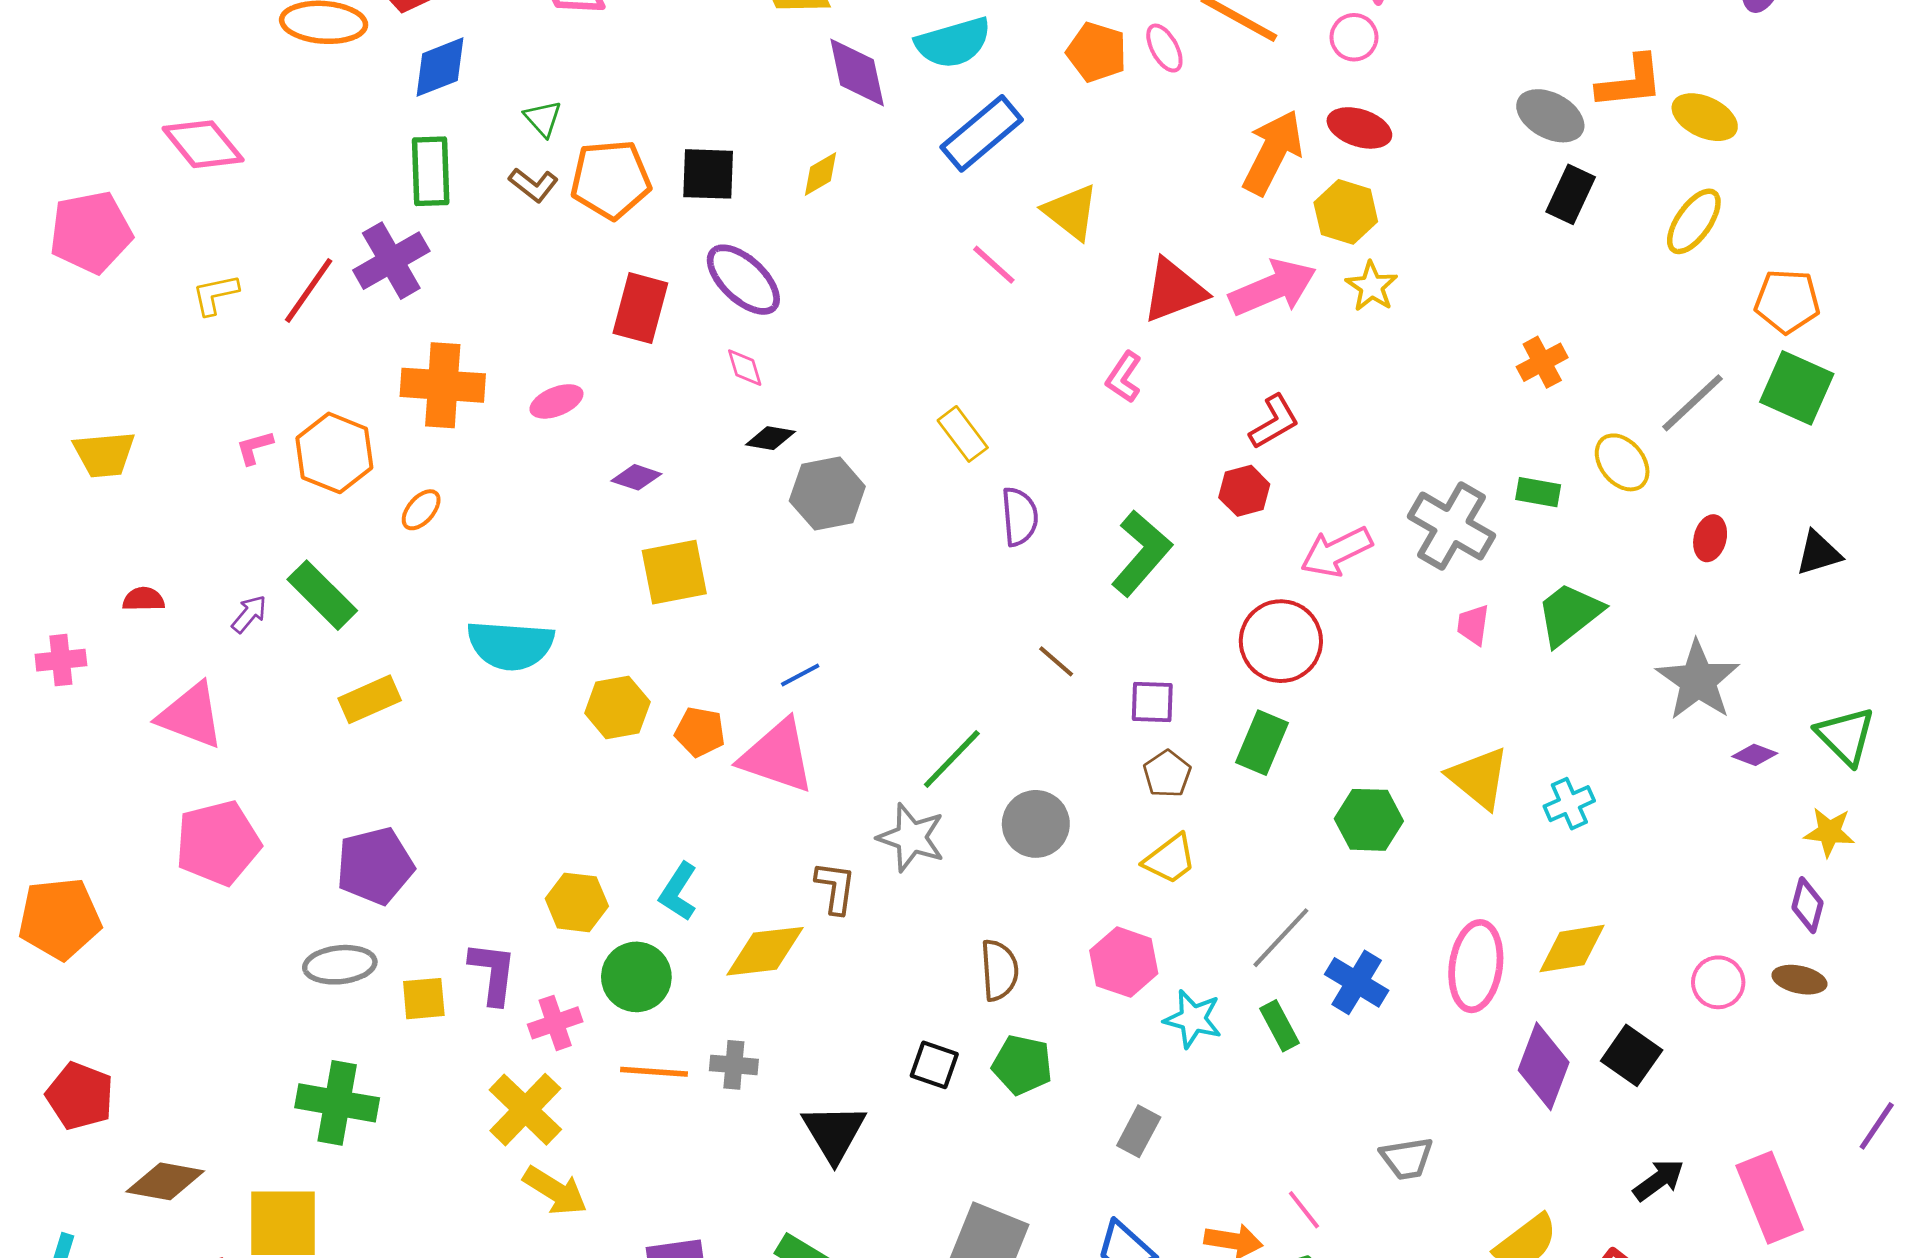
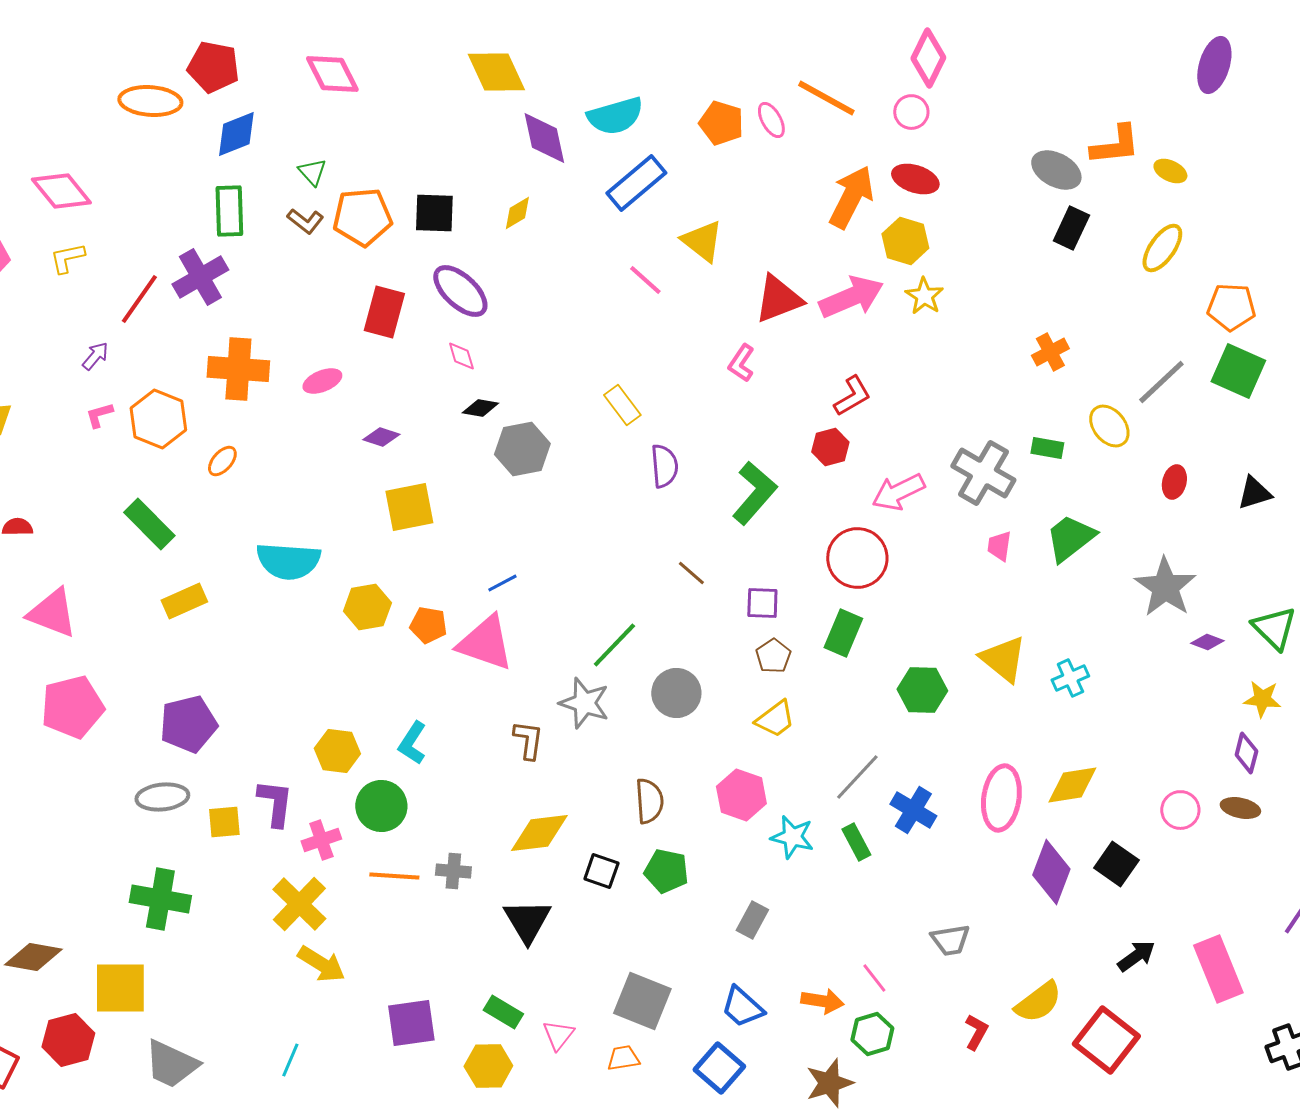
yellow ellipse: (1705, 117) -> (1170, 171), size x0.7
yellow L-shape: (215, 294) -> (67, 258), moved
purple arrow: (249, 614) -> (95, 356), moved
yellow diamond: (765, 951) -> (539, 833), moved

